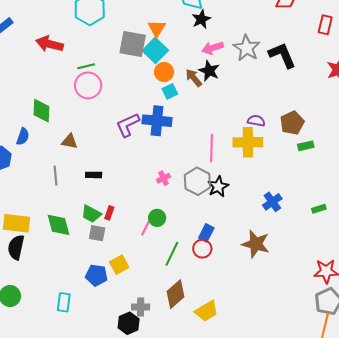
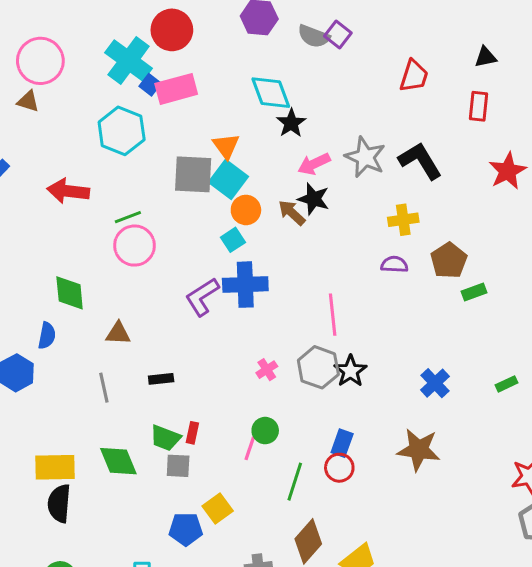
cyan square: (170, 91) -> (233, 240), moved
yellow cross: (248, 142) -> (403, 220), moved, size x0.7

